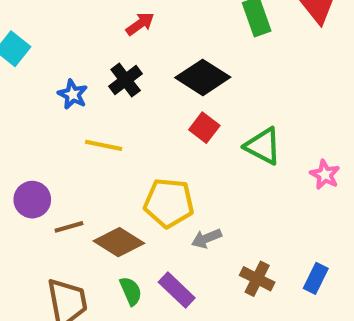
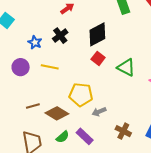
black diamond: (203, 77) -> (97, 34), turned -60
purple circle: (32, 200) -> (21, 67), moved
green semicircle: (131, 291) -> (63, 137), turned 72

